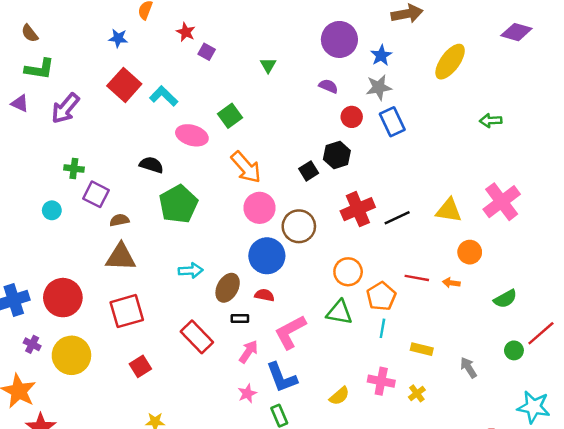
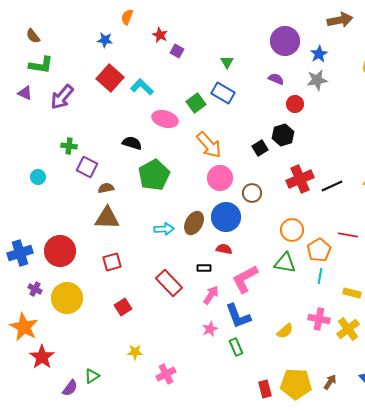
blue rectangle: (392, 122) -> (223, 93), moved, turned -35
cyan circle: (52, 210) -> (38, 177), moved
brown circle: (299, 226) -> (252, 193), size x0.7
brown ellipse: (228, 288) -> (194, 223), moved
red square: (127, 311) -> (112, 262), size x0.7
yellow cross: (417, 393) -> (348, 329), size x1.6

